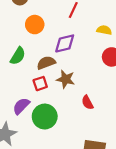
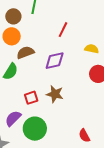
orange circle: (35, 25) -> (12, 36), moved
brown semicircle: (46, 63) -> (25, 52), moved
red semicircle: (87, 102) -> (84, 136), moved

